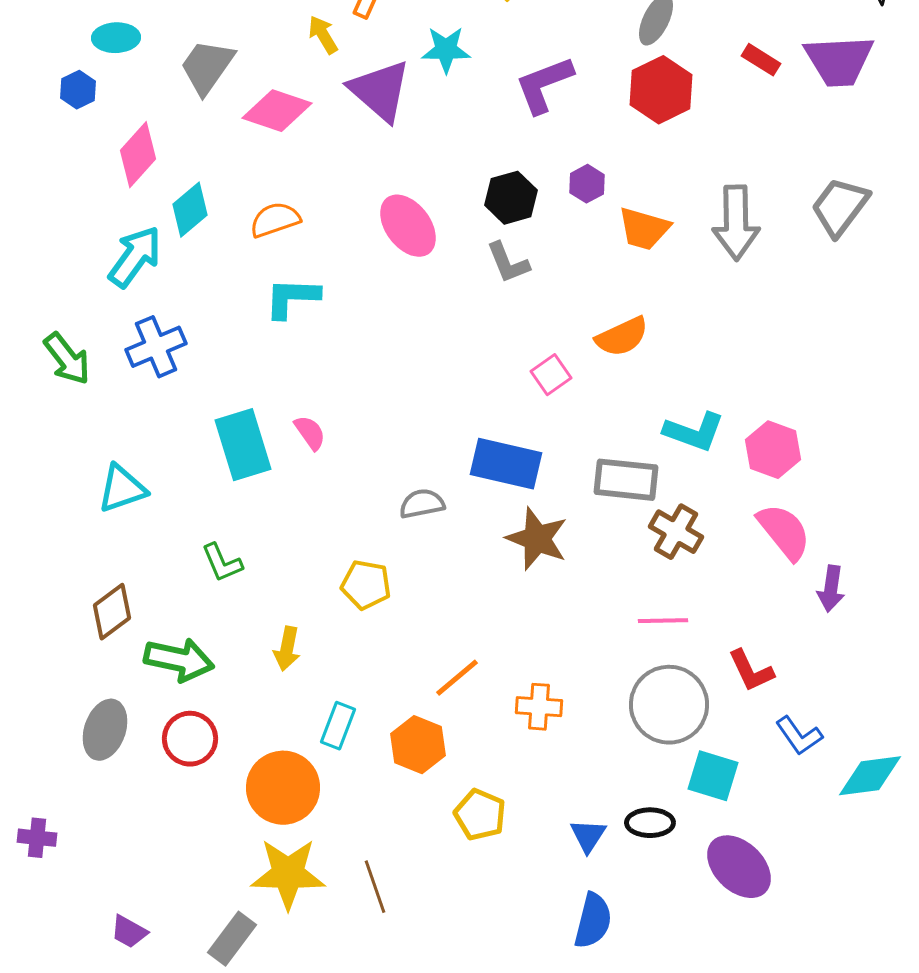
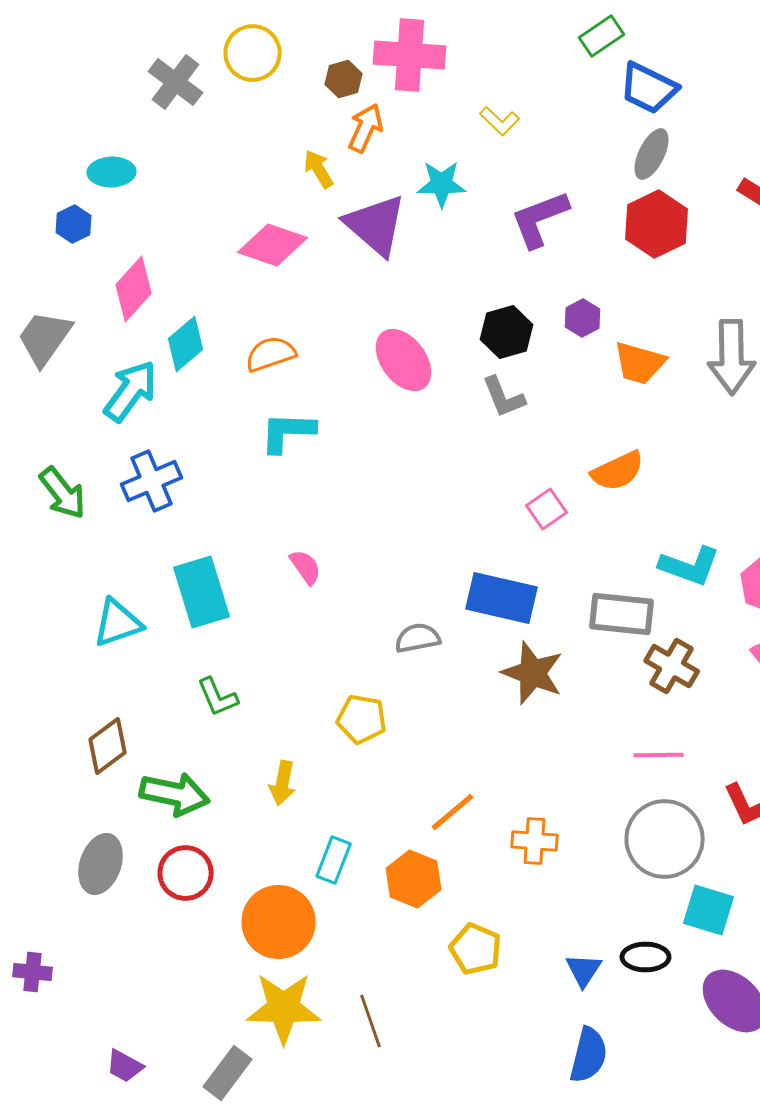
gray trapezoid: (207, 67) -> (45, 338), moved
cyan rectangle: (243, 445) -> (202, 592), moved

